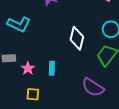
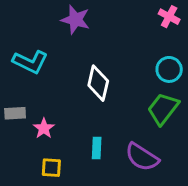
white diamond: (77, 38) -> (98, 83), moved
cyan rectangle: (52, 68) -> (97, 148), moved

